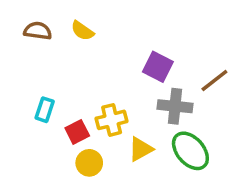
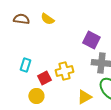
yellow triangle: (141, 149) -> (84, 97), moved
yellow circle: (89, 163) -> (36, 96), moved

